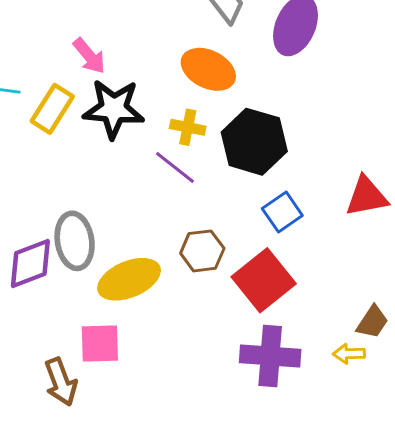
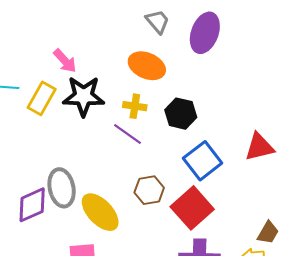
black hexagon: (254, 142) -> (181, 114), size x0.7
blue square: (282, 212) -> (203, 161), size x1.4
yellow ellipse: (129, 279) -> (100, 212), turned 72

